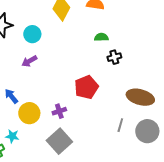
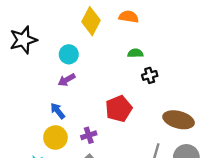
cyan circle: (32, 34) -> (69, 54), moved
purple arrow: (29, 61) -> (67, 80), moved
blue arrow: (11, 96) -> (58, 111), moved

